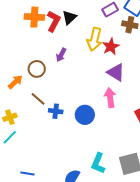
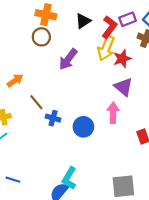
red L-shape: (54, 21) -> (109, 27), moved
purple arrow: (61, 55) -> (68, 59), size x1.5
brown circle: (37, 69) -> (41, 37), moved
cyan L-shape: (98, 163) -> (69, 178), moved

